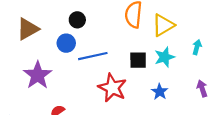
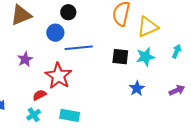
purple star: (38, 75) -> (25, 59), size x0.6
red star: (112, 88) -> (58, 76), moved
purple arrow: (202, 88) -> (177, 90), turned 77

